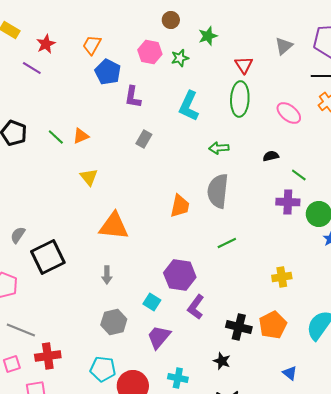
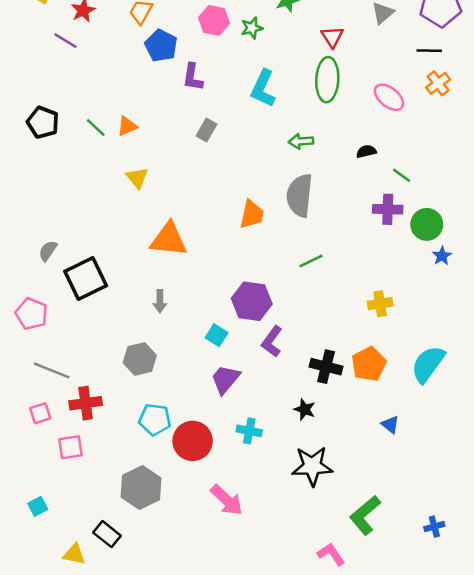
gray hexagon: (114, 322) -> (140, 359), moved

